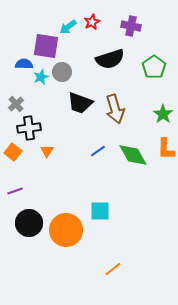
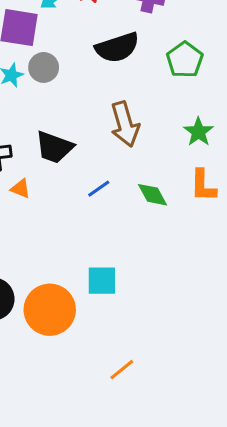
black trapezoid: (80, 103) -> (54, 147), moved
orange triangle: (47, 151) -> (21, 189), turned -40
green diamond: (133, 155) -> (152, 195), size x0.7

